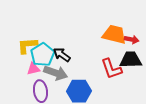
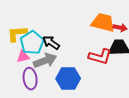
red L-shape: (111, 69) -> (100, 57), turned -55
gray arrow: (56, 73) -> (45, 61), turned -40

